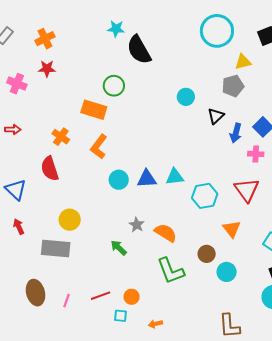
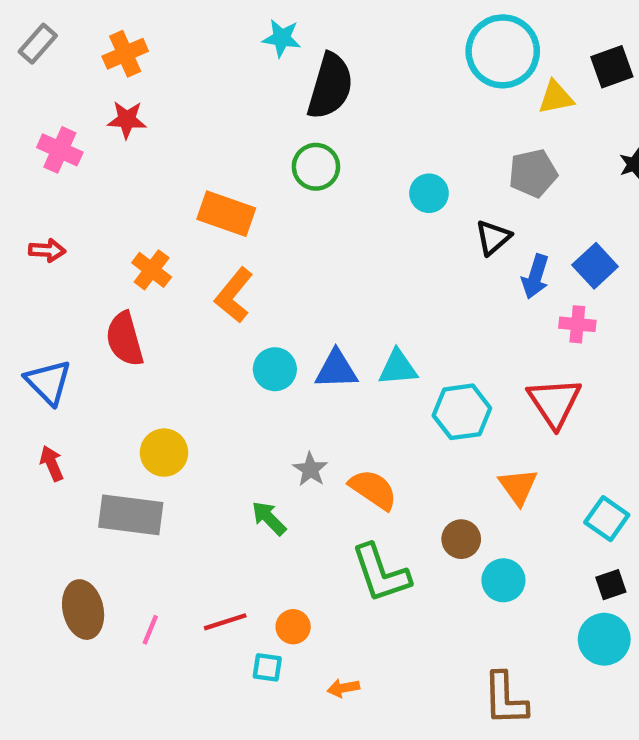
black semicircle: (139, 50) -> (330, 86), turned -136
yellow triangle: (243, 62) -> (556, 97), moved
green circle: (114, 86) -> (316, 167), moved

